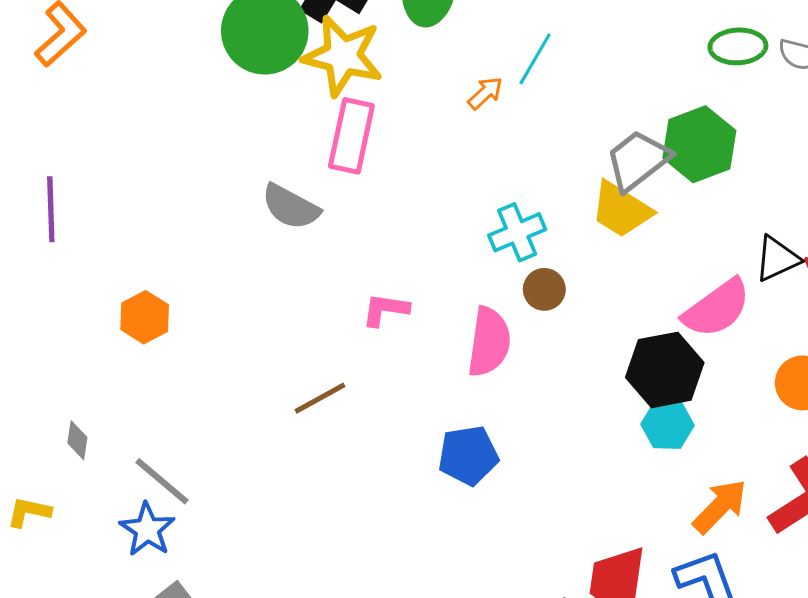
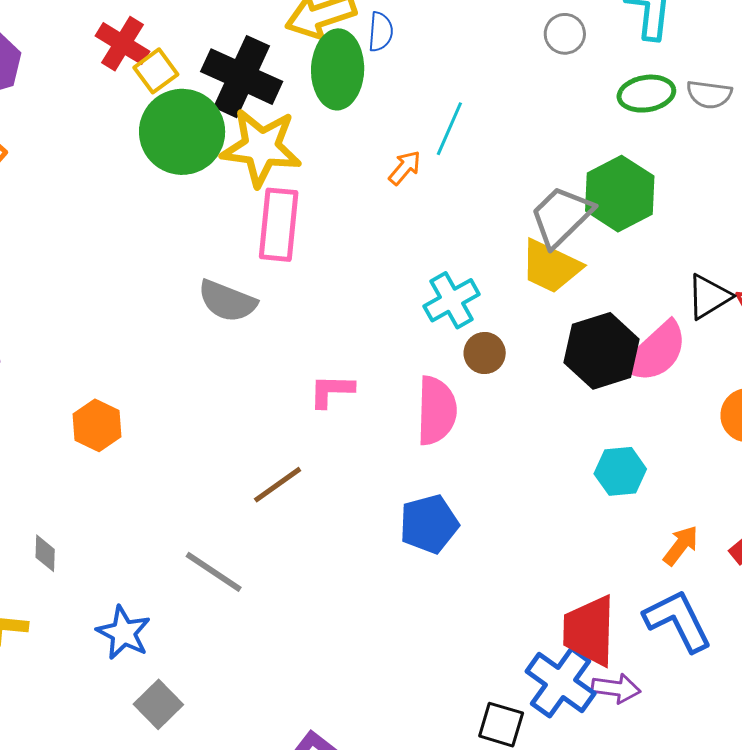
black hexagon: (665, 370) -> (602, 351), moved
gray line: (162, 481) -> (214, 572), moved
orange arrow: (720, 506) -> (681, 545), size x0.7

